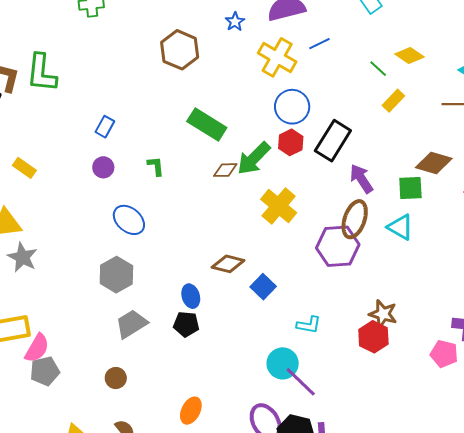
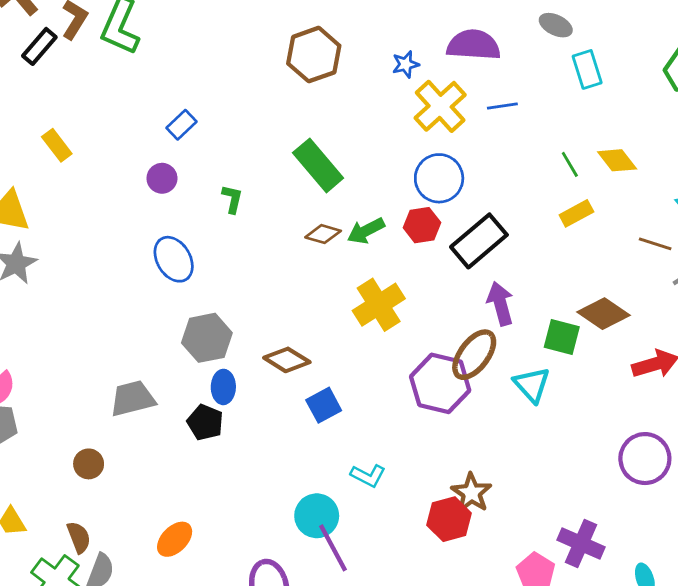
blue star: (235, 22) -> (406, 64), moved
green arrow: (254, 158) -> (366, 231), size x0.7
gray hexagon: (116, 275) -> (207, 338), moved

